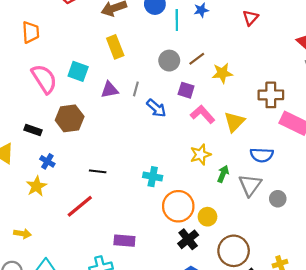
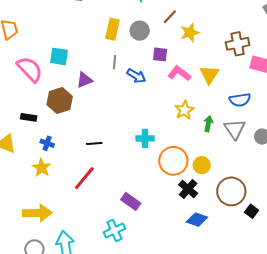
yellow rectangle: (115, 47) -> (112, 29), moved, turned 45
brown line: (197, 59) -> (170, 17), moved
purple triangle: (110, 90) -> (84, 80), moved
yellow arrow: (22, 234) -> (37, 213), size x1.8
purple rectangle: (124, 241) -> (131, 201), turned 42

